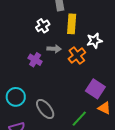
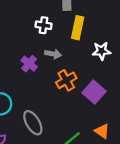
white cross: (43, 26) -> (43, 25), turned 32
orange cross: (77, 56) -> (66, 80), moved
purple square: (95, 89) -> (94, 92), moved

